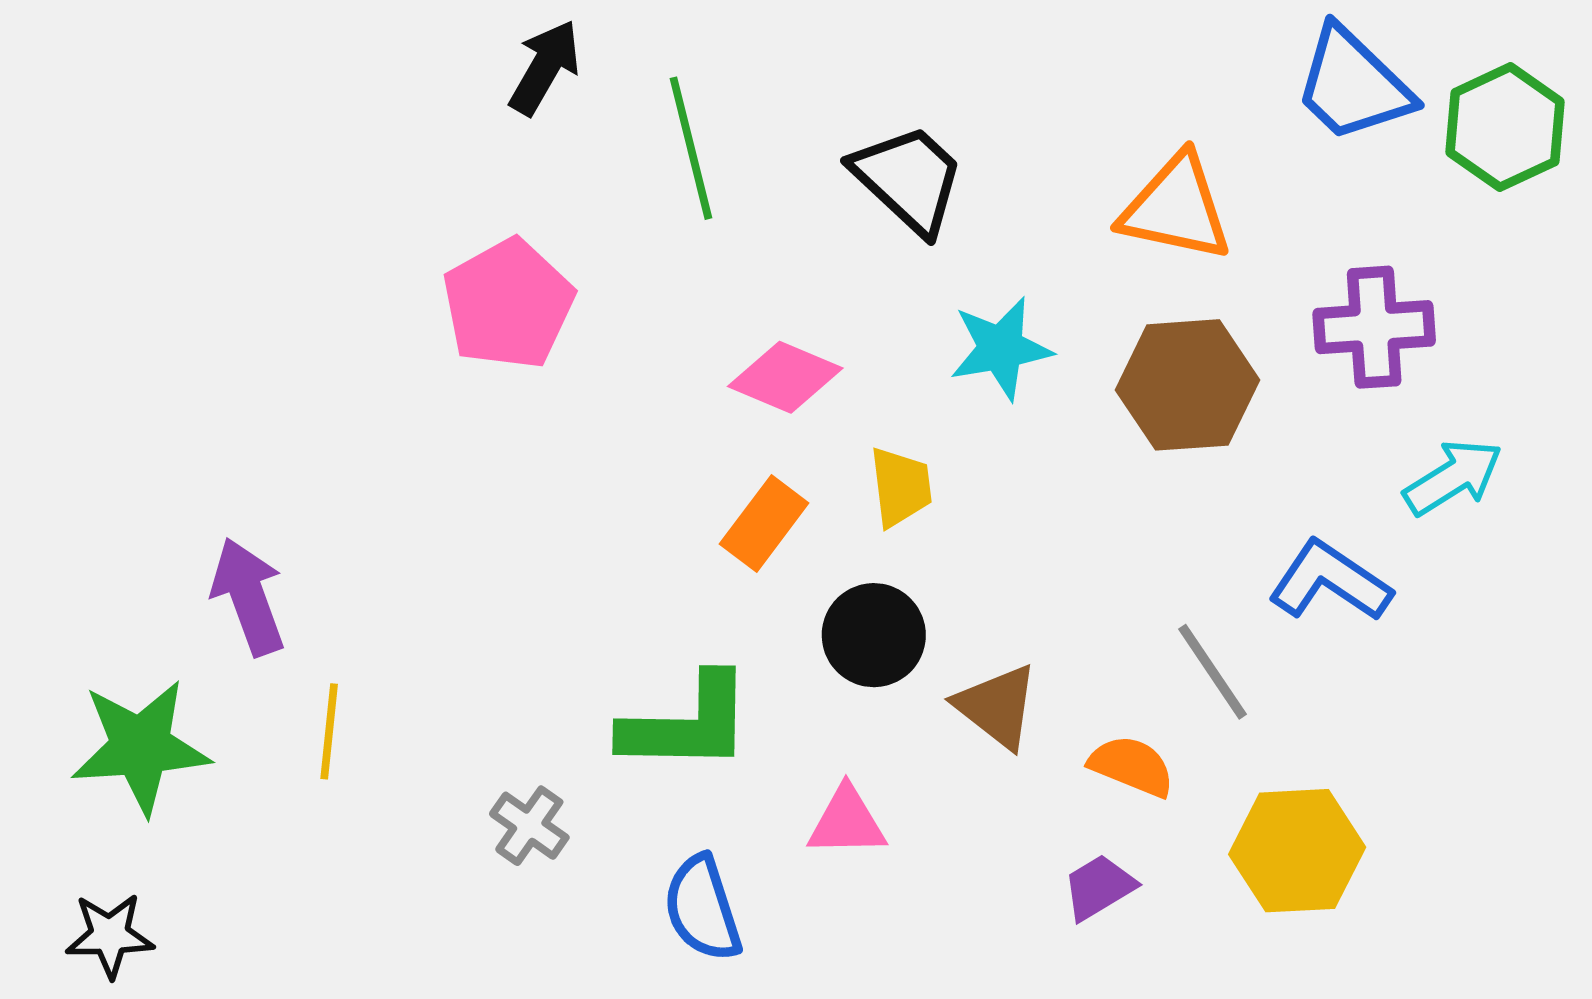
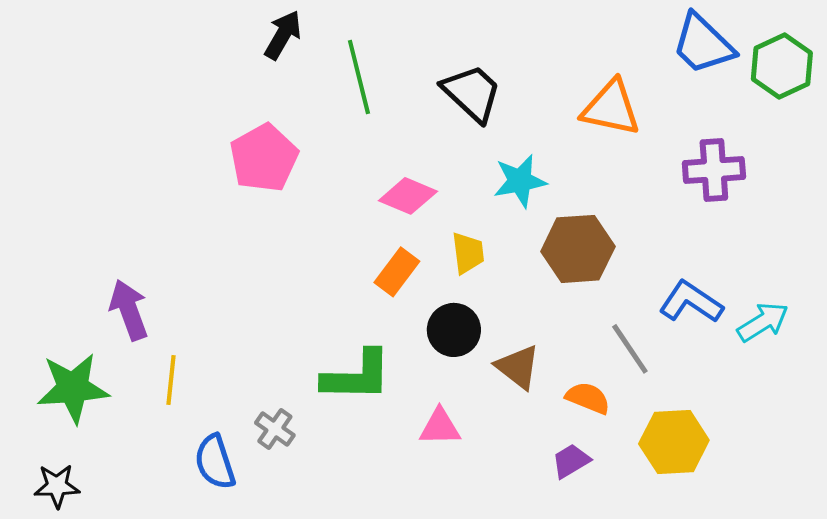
brown hexagon: (1187, 385) -> (578, 249), moved
cyan arrow: (1453, 477) -> (763, 322), moved
blue semicircle: (702, 908) -> (215, 462), moved

